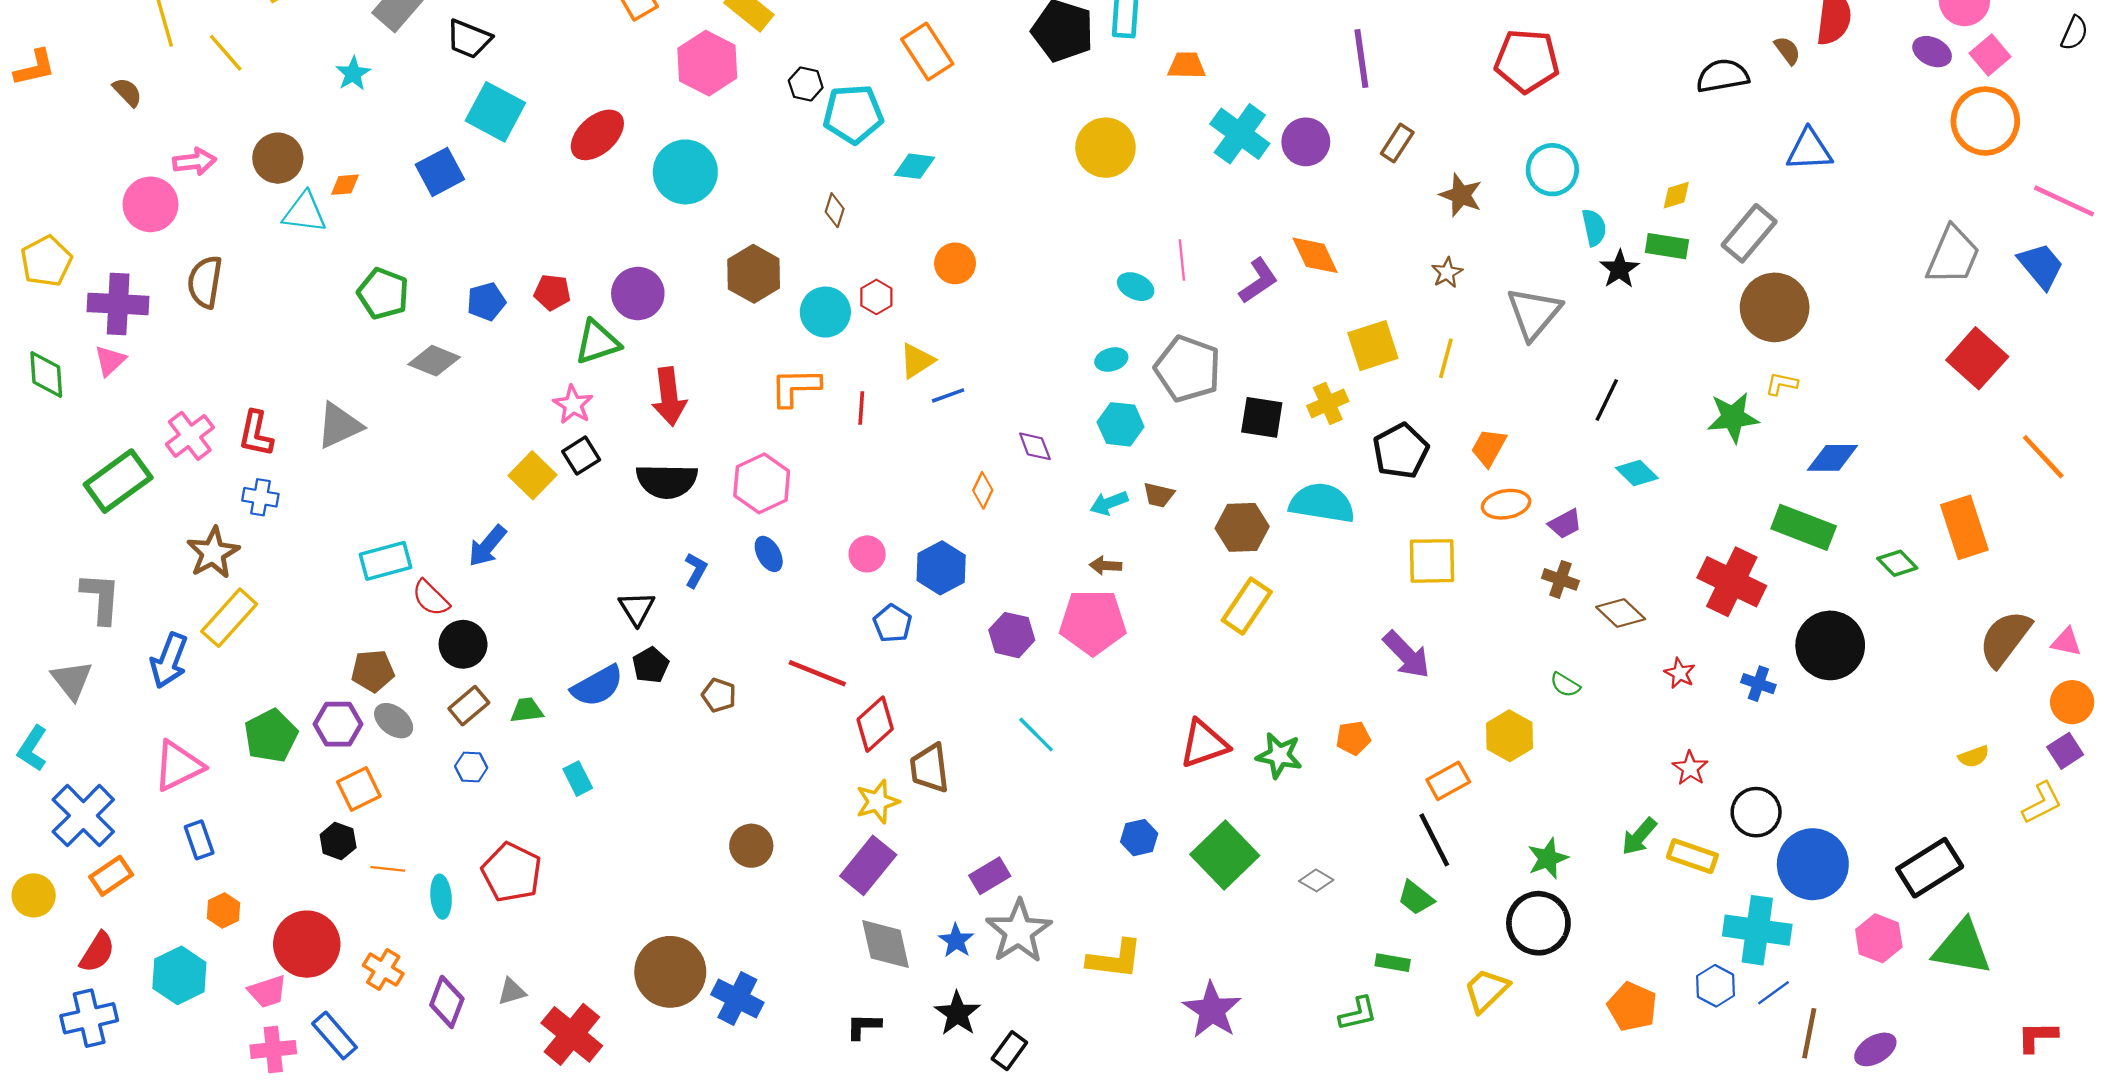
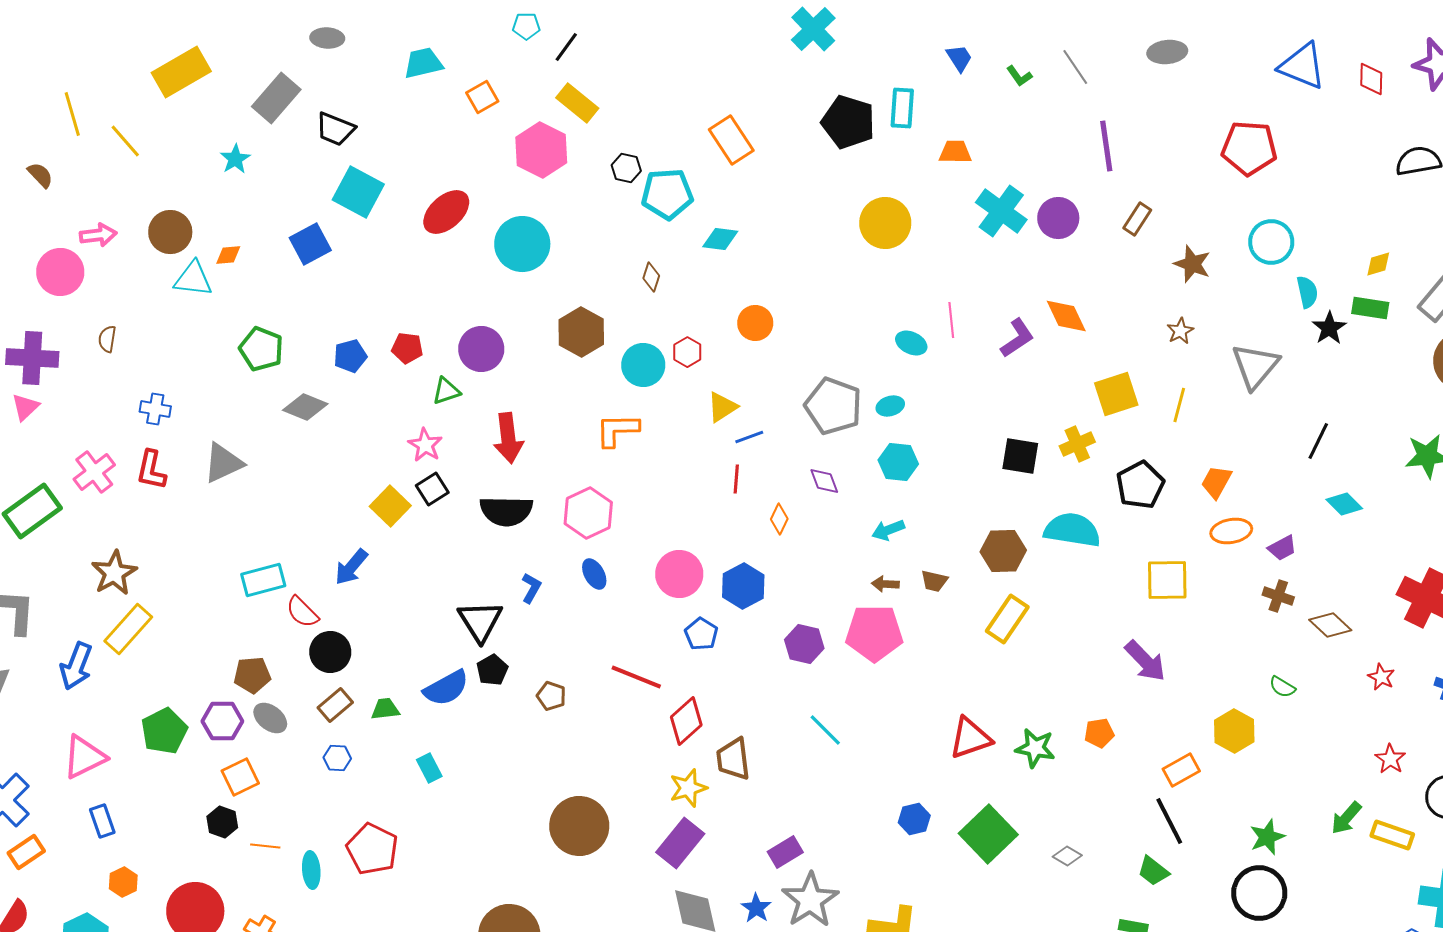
brown semicircle: (205, 282) -> (107, 339), size x0.6
green triangle: (597, 342) -> (446, 391), size x0.7
gray pentagon: (1188, 369) -> (833, 406), moved
red line: (861, 408) -> (736, 479), moved
brown trapezoid: (1159, 495) -> (934, 581), moved
blue cross: (260, 497) -> (155, 409), moved
pink circle: (867, 554) -> (679, 574), size x1.5
black triangle: (637, 608) -> (480, 621), size x1.4
brown circle: (751, 846) -> (579, 826), size x1.6

